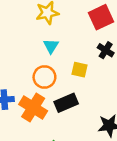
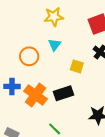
orange circle: (44, 77) -> (29, 56), moved

